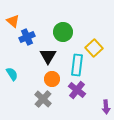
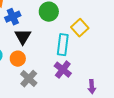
black triangle: (48, 56) -> (23, 37), moved
orange circle: (52, 79) -> (18, 59), moved

